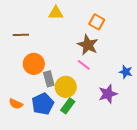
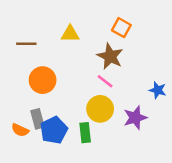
yellow triangle: (56, 13) -> (70, 34), moved
gray rectangle: (49, 79) -> (38, 119), moved
yellow circle: (66, 87) -> (100, 109), moved
green rectangle: (68, 106) -> (85, 133), turned -42

